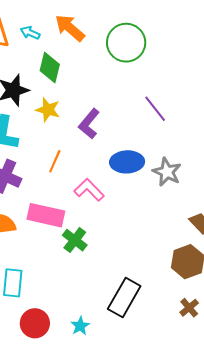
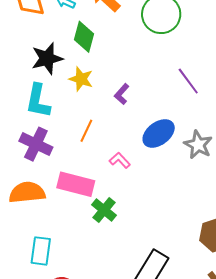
purple L-shape: (89, 124) -> (122, 94), size x0.7
blue ellipse: (127, 162) -> (159, 133), turned -36
pink L-shape: (89, 190) -> (120, 160), size x0.7

